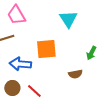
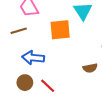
orange square: (46, 49) -> (60, 30), moved

